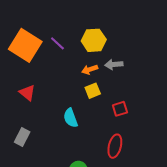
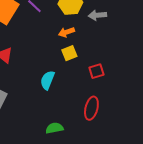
gray arrow: (114, 64) -> (97, 15), moved
cyan semicircle: (71, 118) -> (47, 80), turned 42

